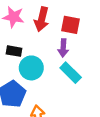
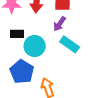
purple arrow: (63, 48) -> (60, 24), turned 42

